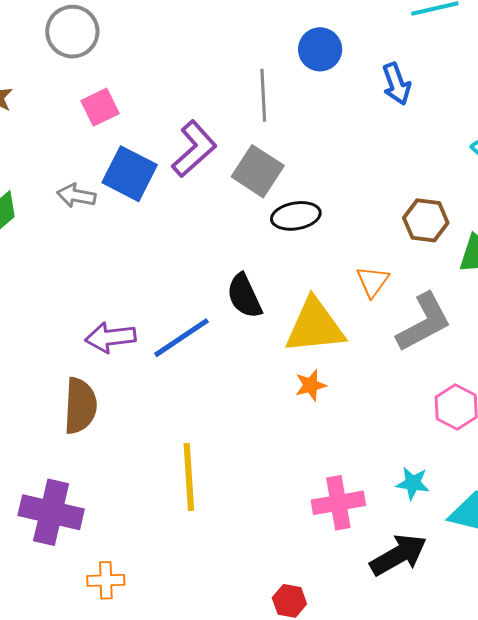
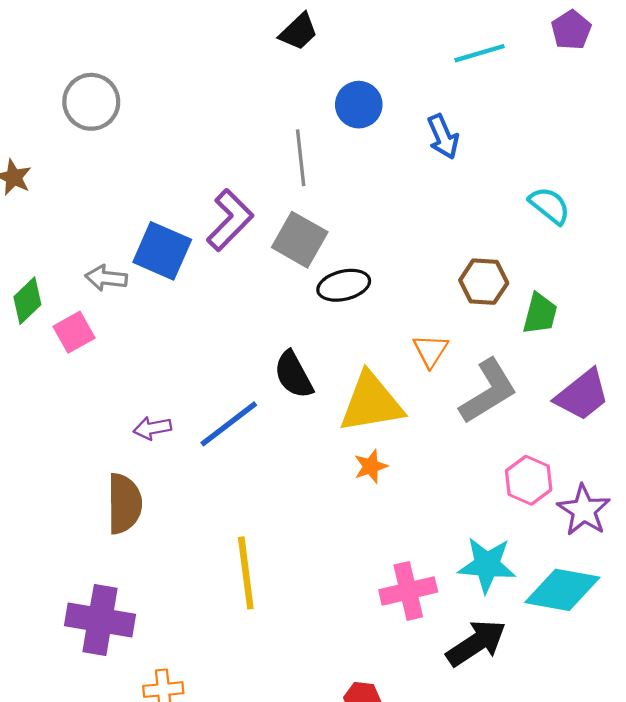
pink square: (100, 107) -> (74, 332), moved
purple arrow: (110, 337) -> (152, 428), size x0.7
cyan star: (413, 483) -> (487, 565), size x1.6

